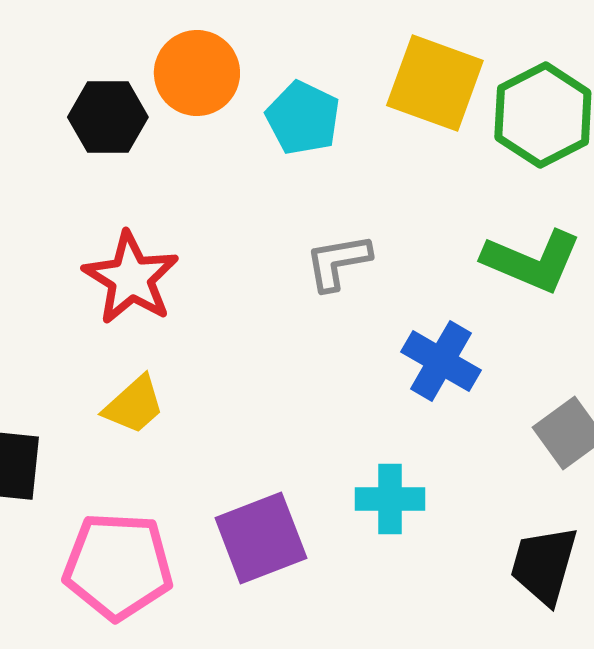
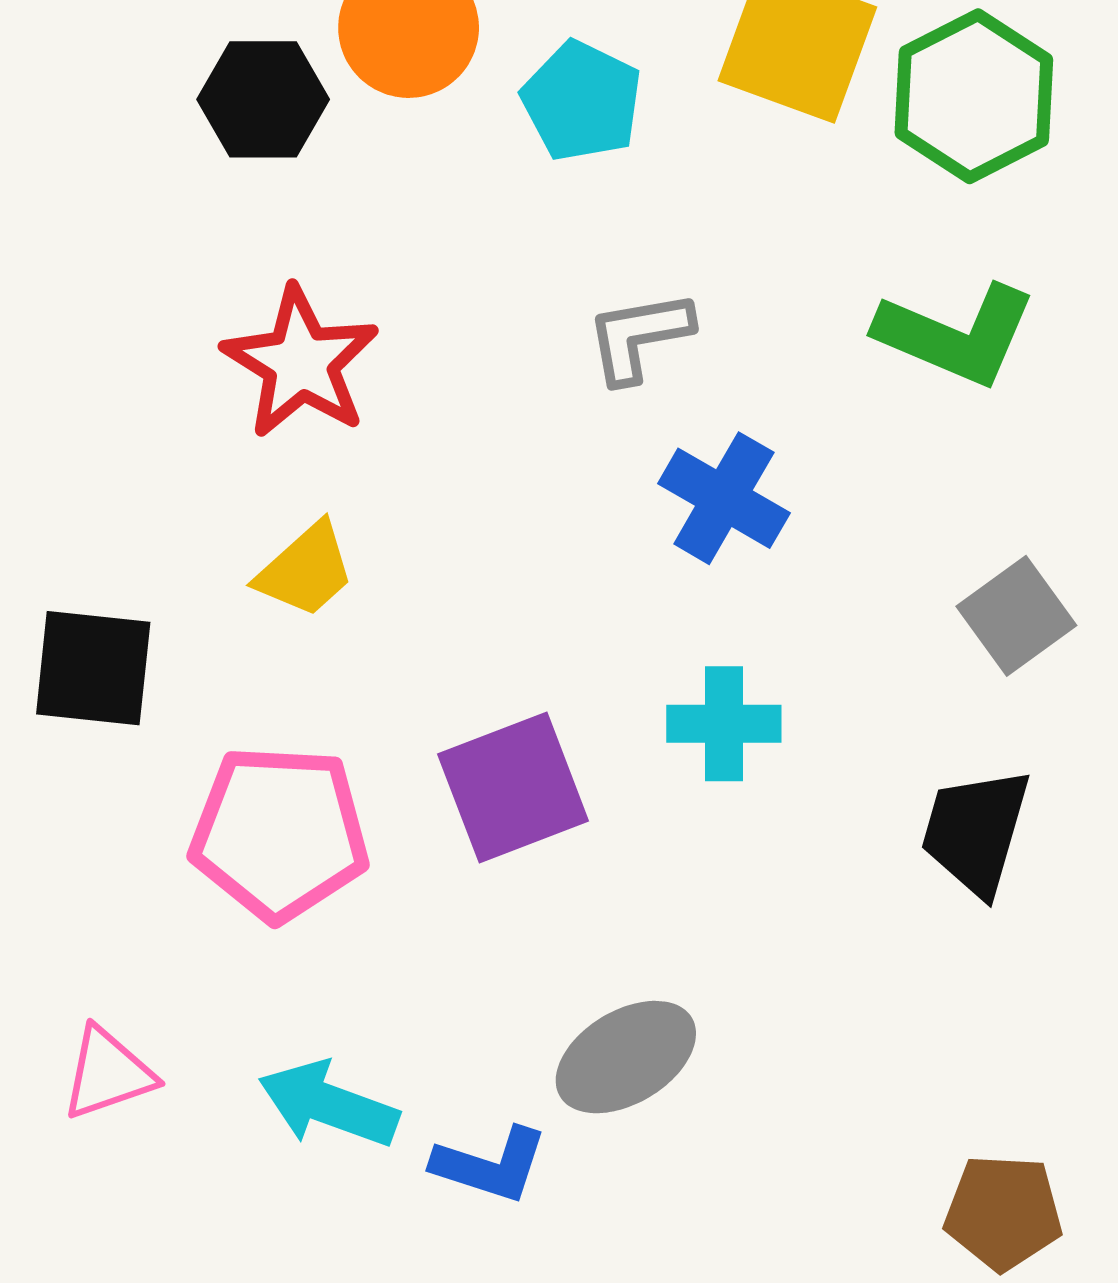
blue cross: (441, 361) -> (724, 498), moved

